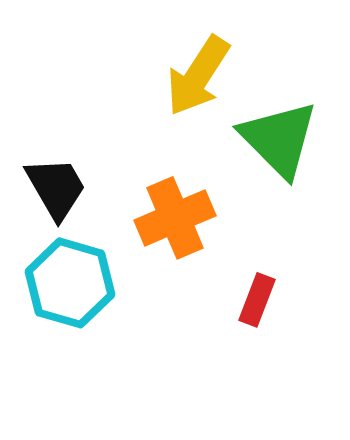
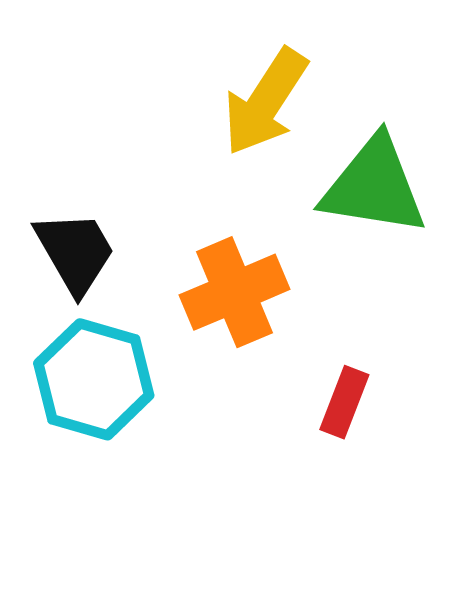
green triangle: (279, 139) -> (374, 186), turned -36

